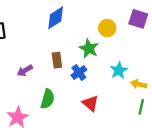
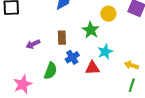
cyan star: (119, 70) -> (105, 52), moved
blue cross: (79, 73) -> (72, 57), moved
red triangle: (90, 103) -> (92, 68), moved, turned -49

